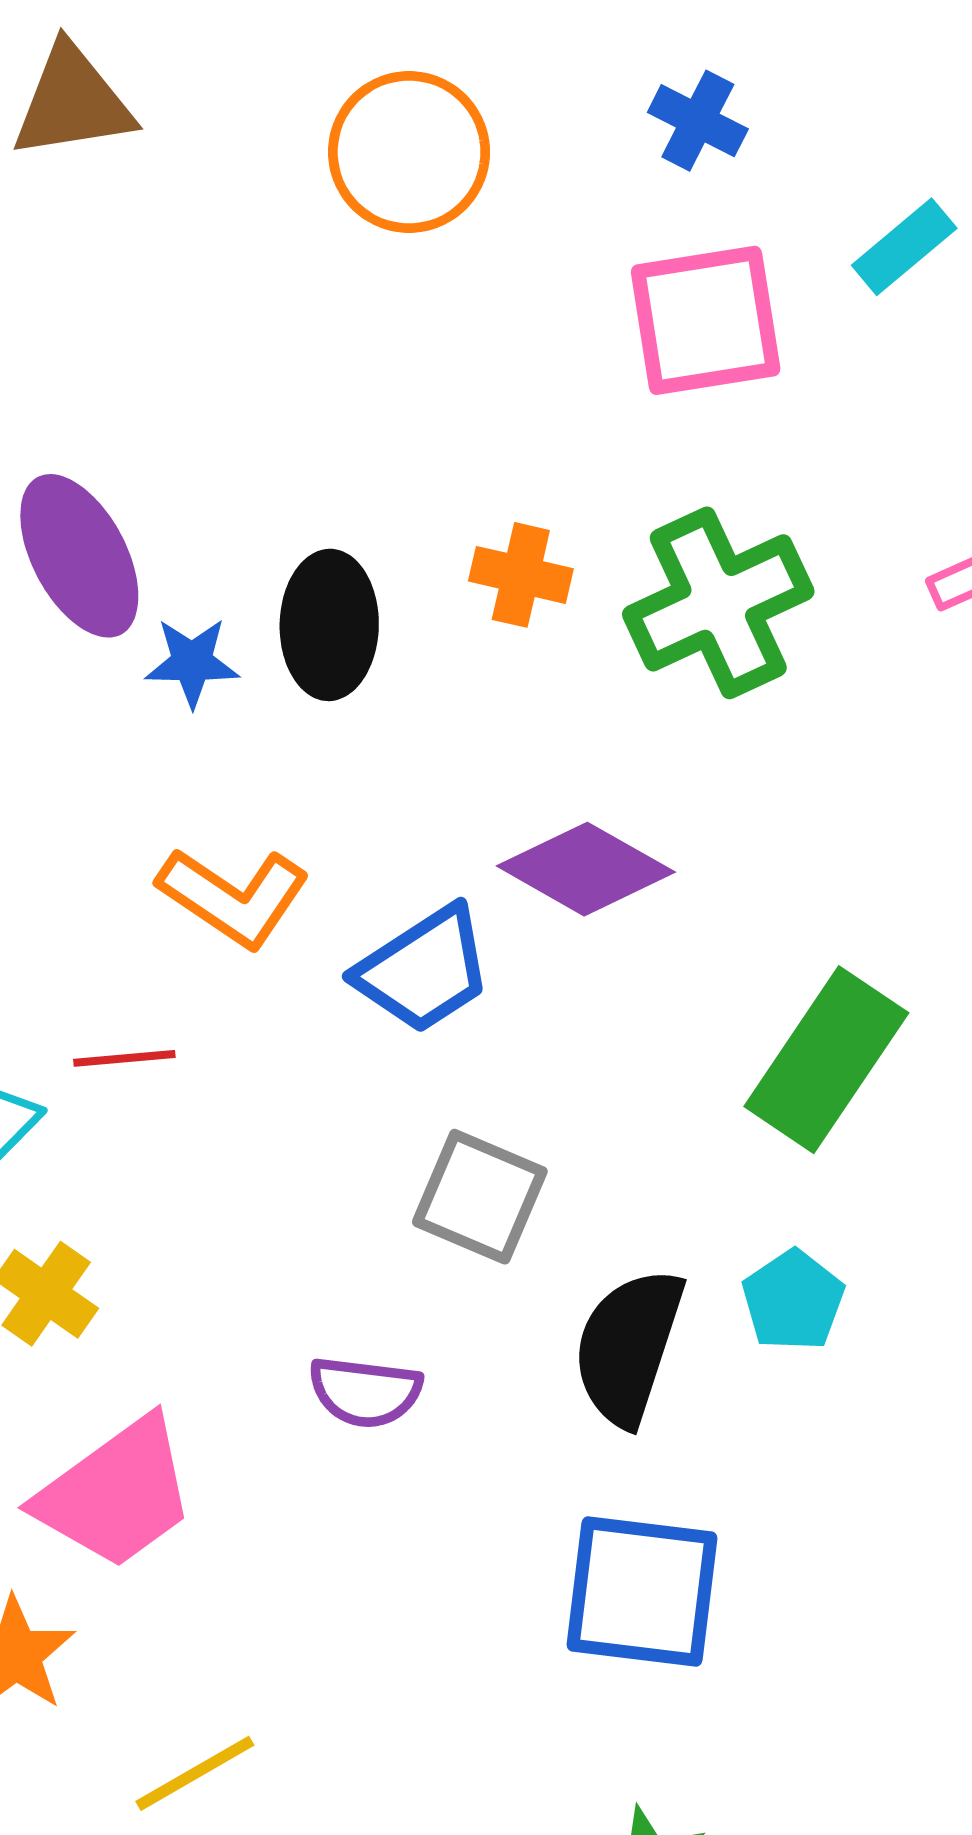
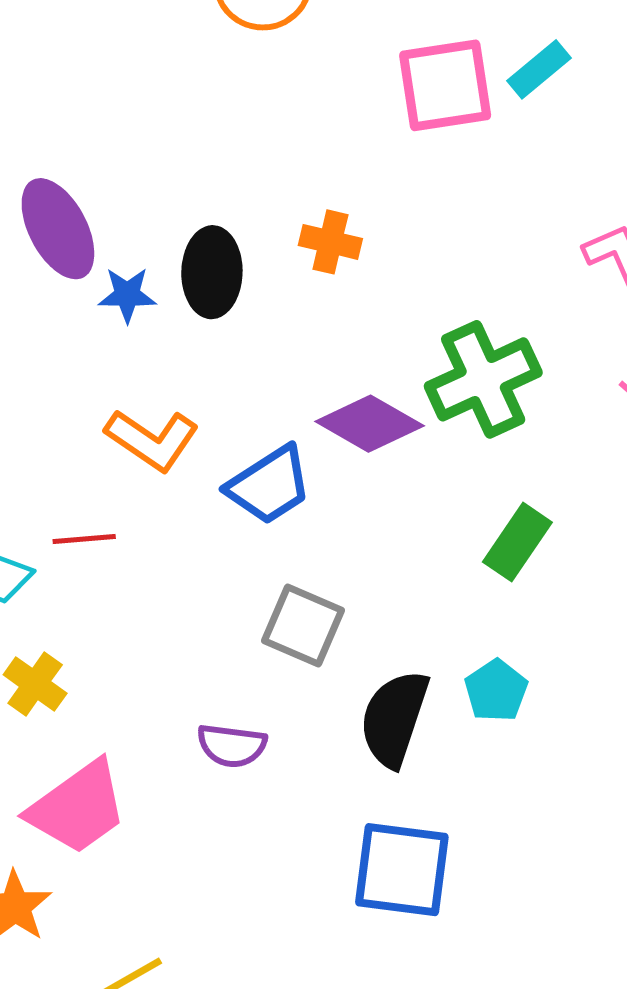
cyan rectangle: (904, 247) -> (539, 69), moved
green cross: (718, 603) -> (483, 379), moved
green rectangle: (826, 1060) -> (517, 542), size x0.7

